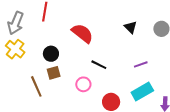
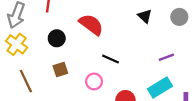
black circle: (51, 54) -> (57, 38), moved
purple line: (141, 64) -> (166, 57), moved
brown line: (36, 86) -> (26, 81), moved

